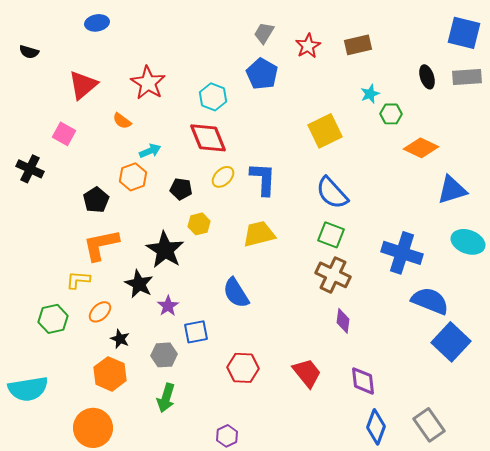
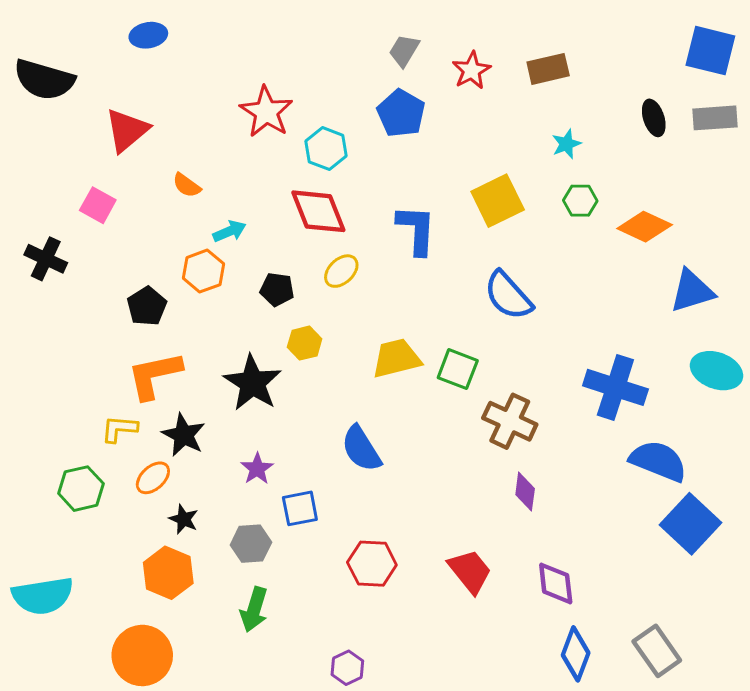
black semicircle: (29, 52) -> (44, 80), size x2.0
red star: (148, 83) -> (266, 112), moved
green hexagon: (391, 114) -> (580, 201), moved
blue L-shape: (263, 179) -> (416, 230), moved
green square: (331, 235) -> (458, 369), moved
black star: (139, 284) -> (184, 435), moved

